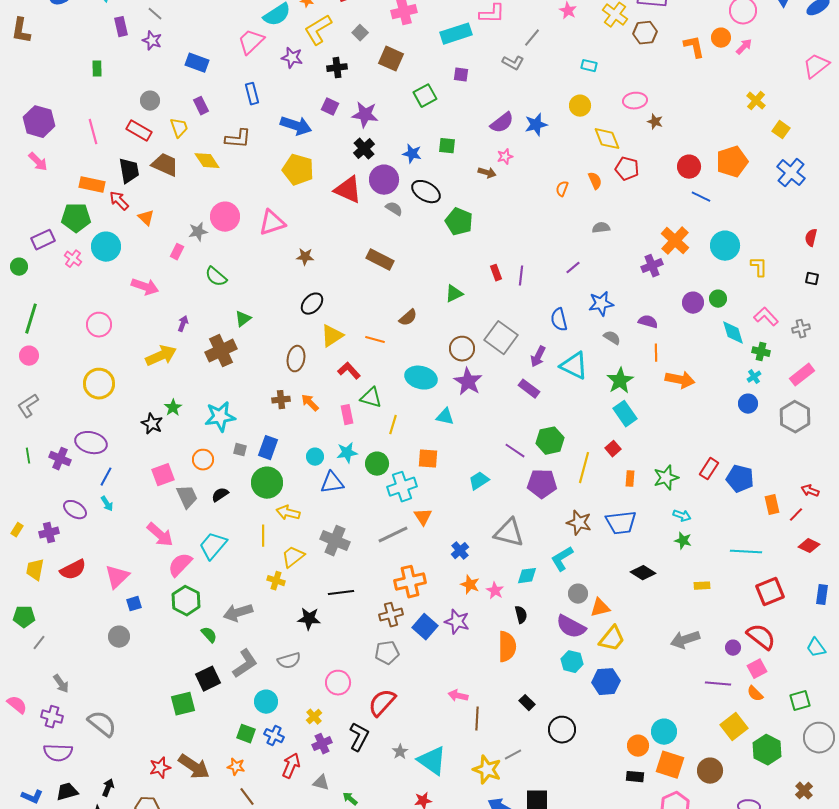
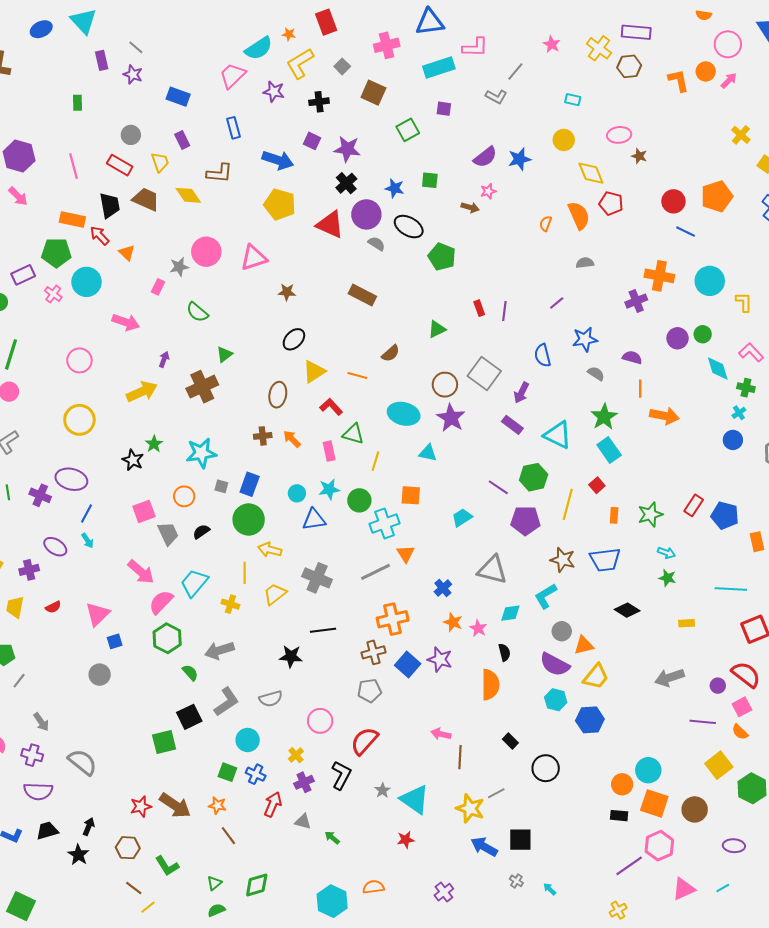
orange semicircle: (595, 181) -> (579, 215), size x1.6
orange cross: (675, 241) -> (659, 276), turned -32
cyan triangle: (574, 366) -> (558, 435), moved
red semicircle: (73, 570) -> (53, 607), size x0.6
yellow cross: (276, 581) -> (230, 604), moved

